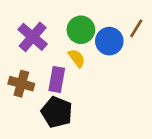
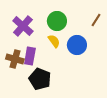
blue circle: (109, 41) -> (77, 45), moved
purple rectangle: (57, 79) -> (30, 56), moved

